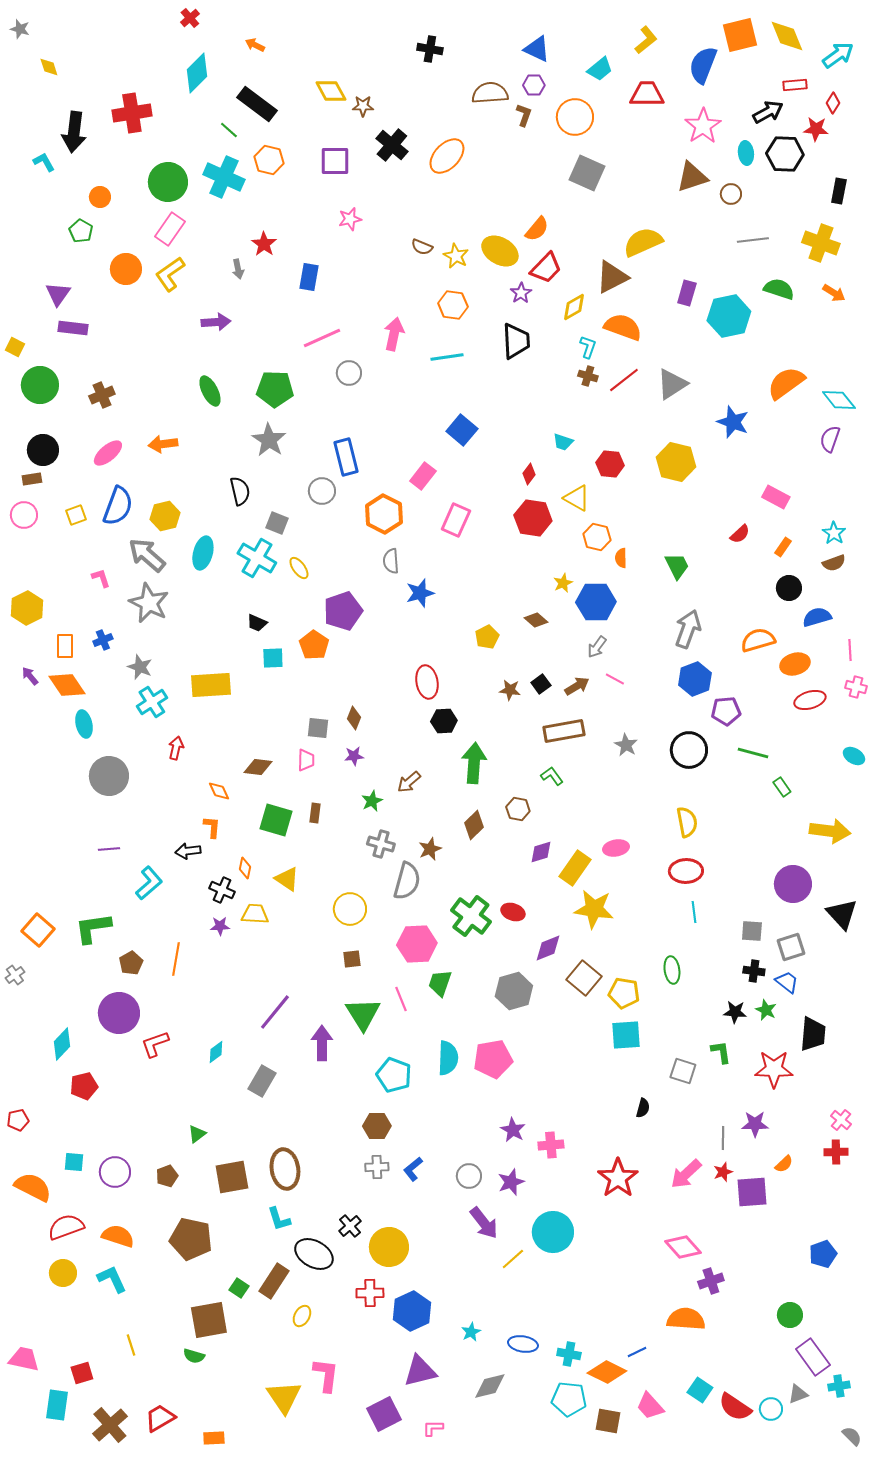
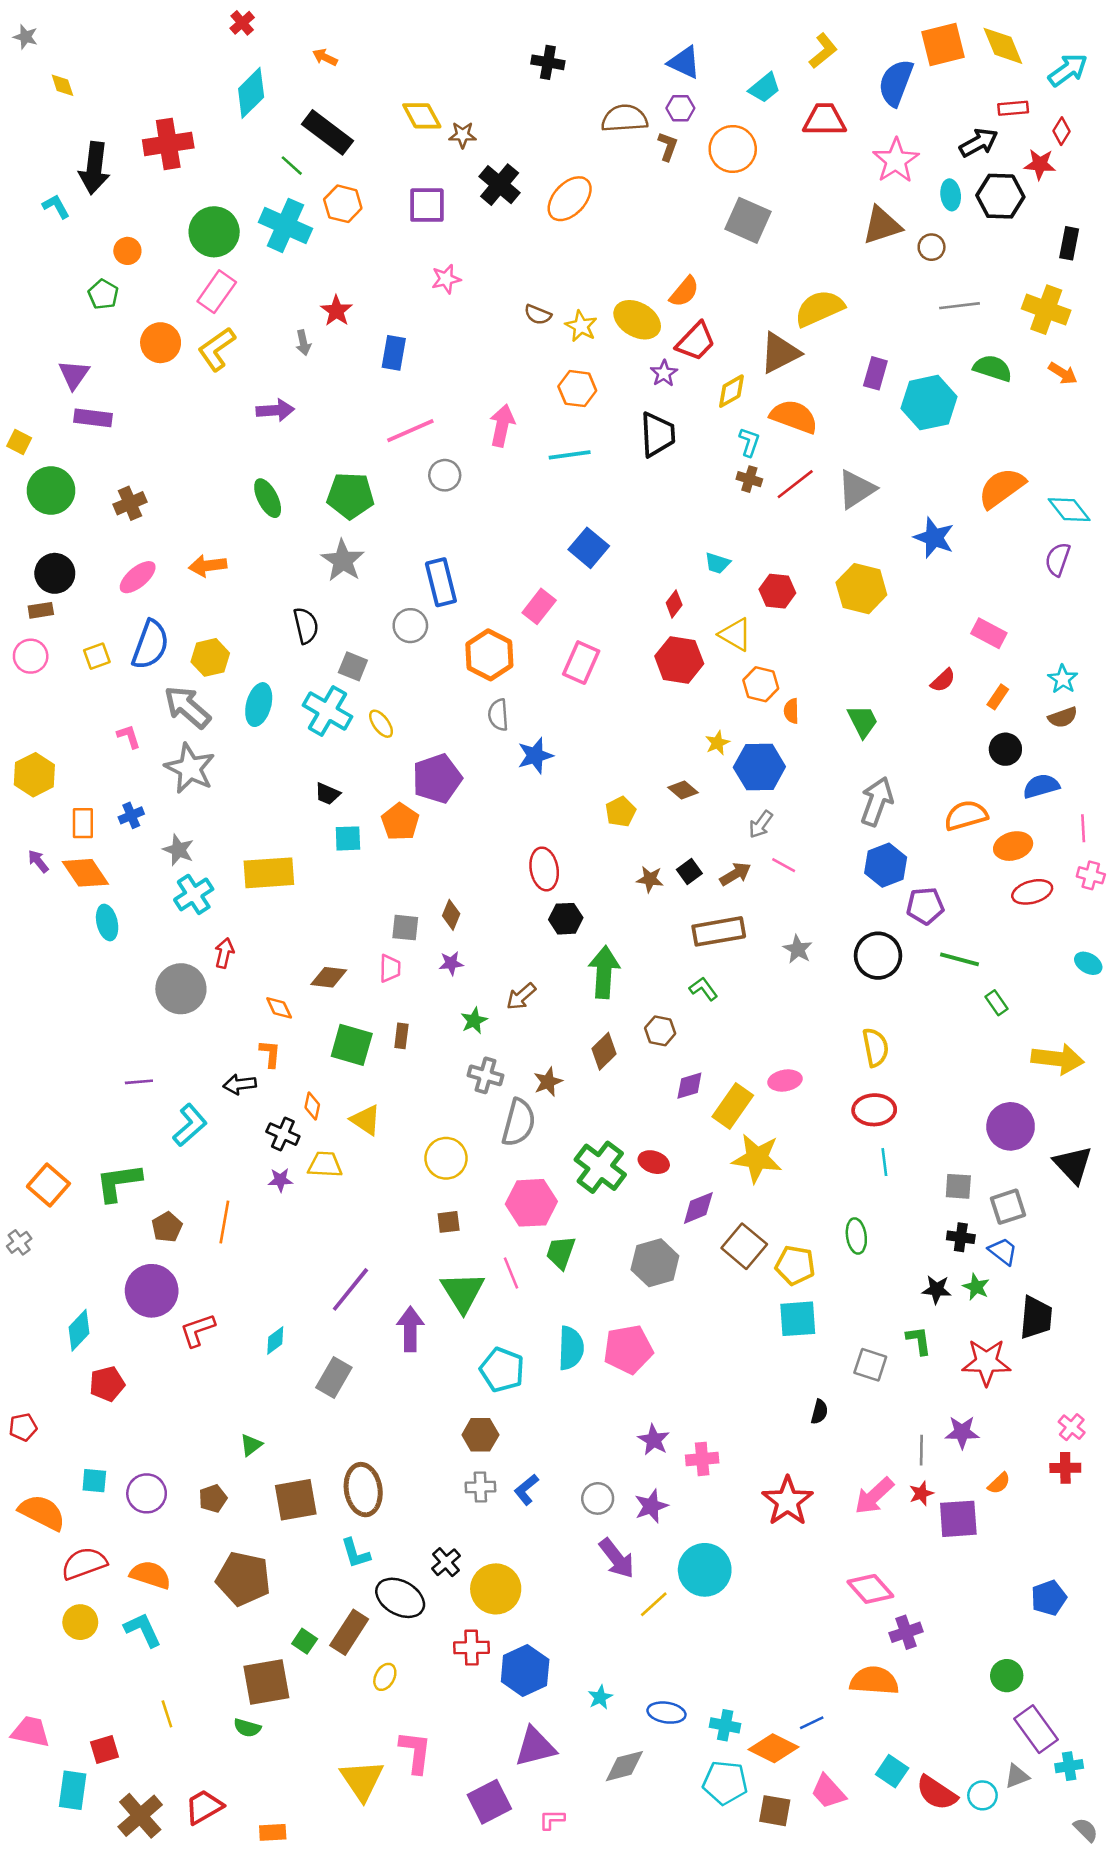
gray circle: (109, 776) -> (181, 989), moved

